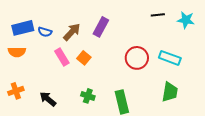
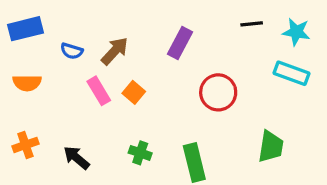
purple rectangle: (101, 27) -> (180, 43), moved
blue rectangle: (23, 28) -> (25, 29), moved
cyan rectangle: (170, 58) -> (291, 73), moved

